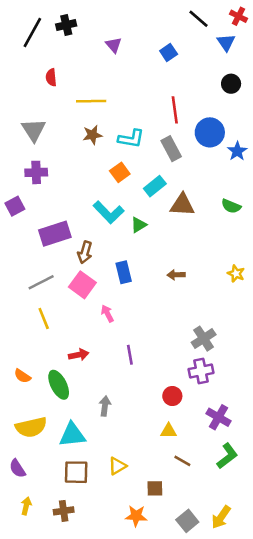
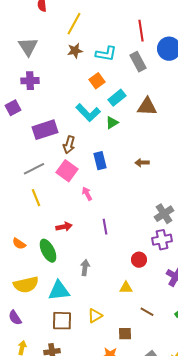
yellow line: (91, 101) -> (74, 24), turned -60
cyan rectangle: (155, 186) -> (117, 98), moved
yellow triangle: (169, 431) -> (126, 288), moved

